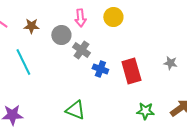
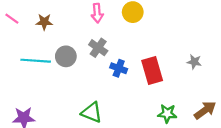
gray circle: (61, 35) -> (66, 56), moved
cyan line: (23, 62) -> (36, 61), turned -60

